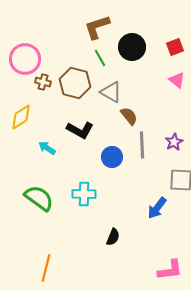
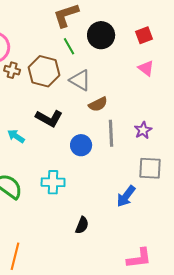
brown semicircle: (129, 116) -> (98, 104), turned 102

